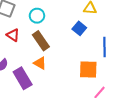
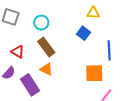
red triangle: (13, 35) -> (18, 52), moved

